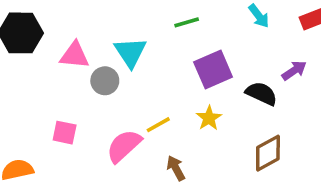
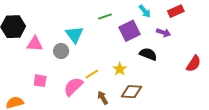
pink triangle: (75, 55) -> (35, 44), moved
purple square: (213, 69) -> (129, 31), moved
purple arrow: (294, 70) -> (164, 33), moved, turned 56
brown diamond: (268, 153) -> (131, 92), moved, turned 35

